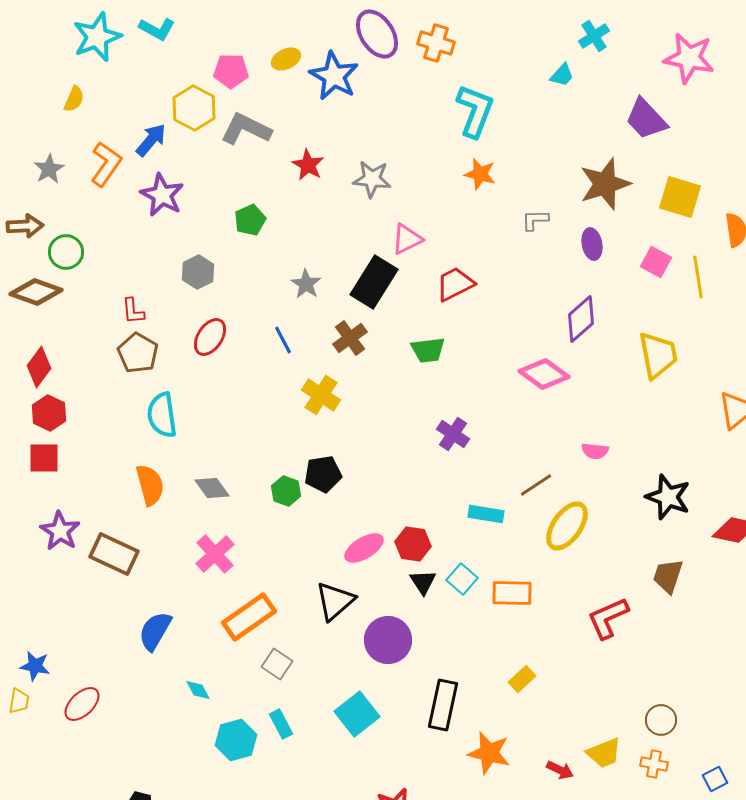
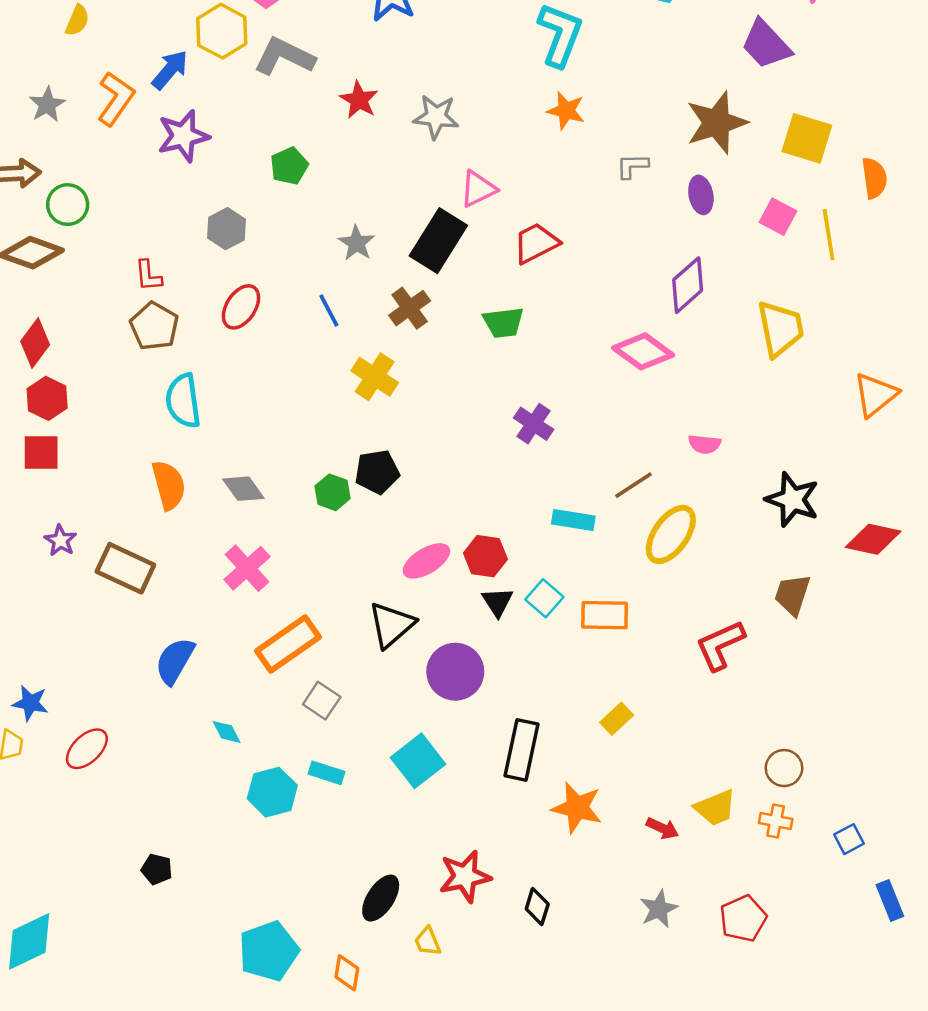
purple star: (162, 195) -> (183, 136), turned 30
purple star: (60, 531) -> (60, 540), size x0.7
cyan rectangle: (281, 724) -> (326, 773), turned -44

